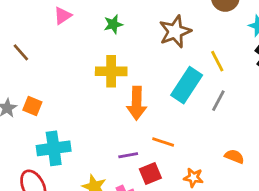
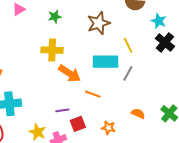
cyan rectangle: (187, 85) -> (106, 62), turned 55
orange arrow: (137, 103) -> (70, 73), turned -60
orange line: (163, 142) -> (93, 94), moved

